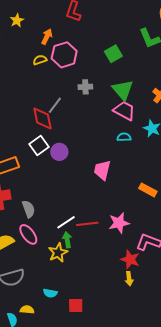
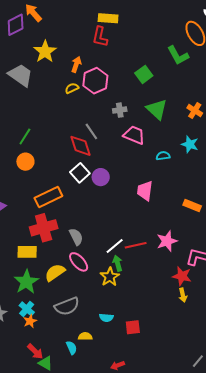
yellow star: (17, 20) -> (45, 52), size x1.6
gray line: (55, 105) -> (91, 131), turned -66
pink trapezoid: (124, 111) -> (134, 135), moved

